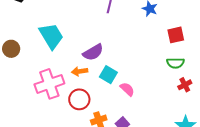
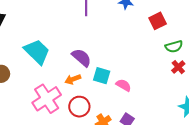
purple semicircle: (93, 52) -> (81, 58), turned -95
green semicircle: (176, 63) -> (174, 47), moved

